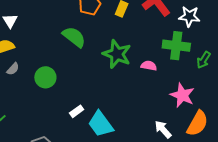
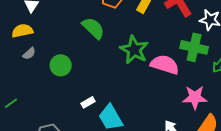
pink semicircle: (149, 66) -> (165, 65), size x1.8
pink star: (182, 95) -> (195, 97), turned -30

